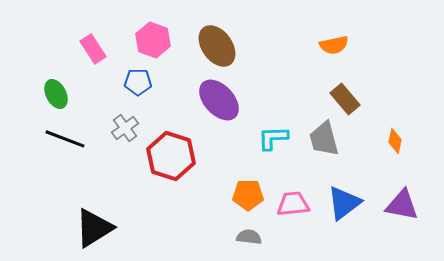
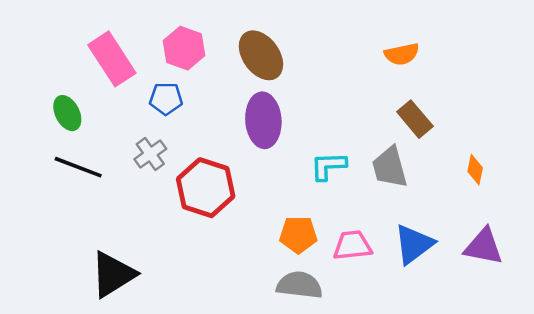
pink rectangle: (93, 49) -> (112, 59), size x1.5
purple ellipse: (219, 100) -> (263, 120), turned 39
gray semicircle: (249, 237) -> (299, 285), size x1.5

